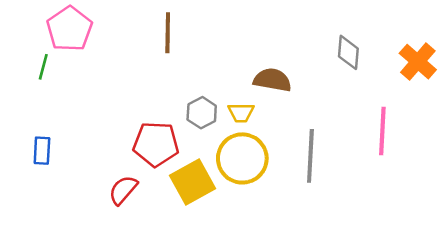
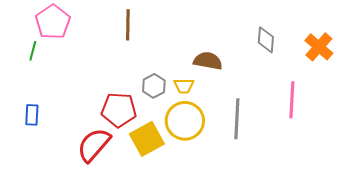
red semicircle: (123, 190) -> (94, 145), size x1.5

